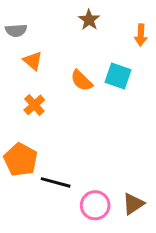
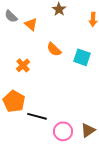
gray semicircle: (16, 30) -> (11, 16), turned 48
orange triangle: (33, 61) -> (31, 24), moved
cyan square: (118, 76) -> (82, 57), moved

